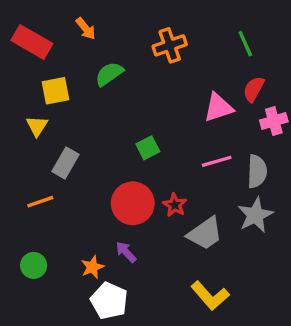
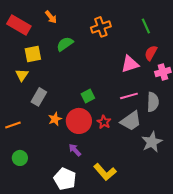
green square: (148, 148) -> (88, 96), moved
orange line: (40, 202) -> (13, 125), moved
gray star: (255, 215) -> (152, 142), moved
gray trapezoid: (205, 234) -> (131, 121), moved
orange star: (92, 267) -> (55, 119), moved
yellow L-shape: (210, 296) -> (105, 172), moved

